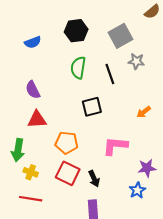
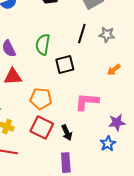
gray star: (136, 61) -> (107, 35), moved
green semicircle: (78, 68) -> (43, 45), moved
black line: (110, 74) -> (82, 34), turned 36

